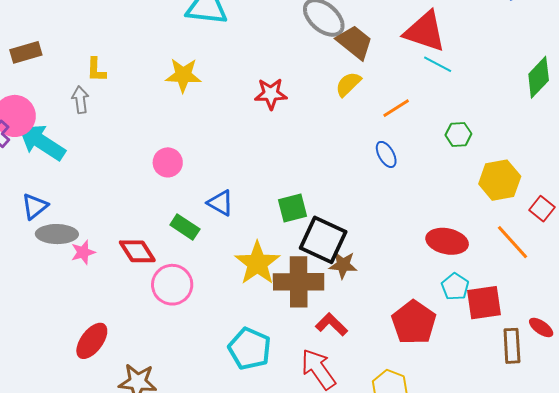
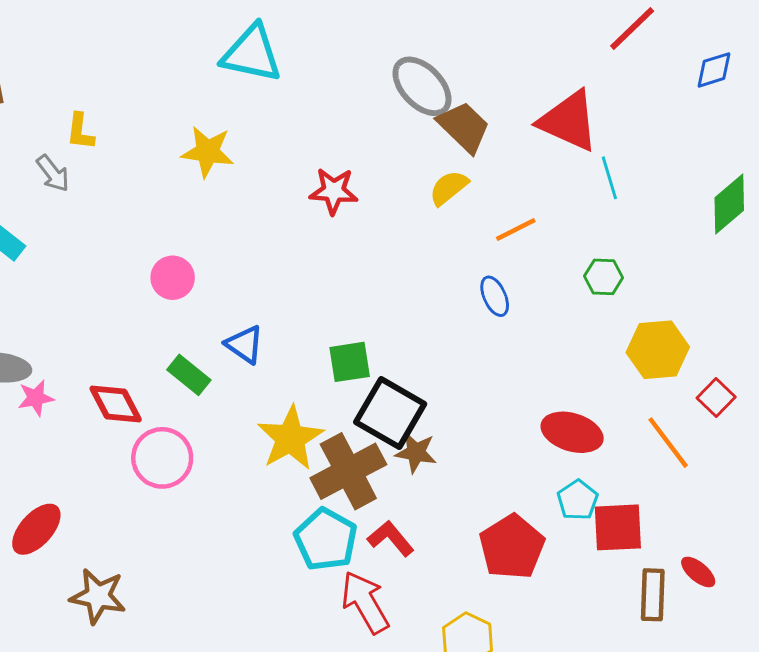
cyan line: (438, 64) -> (609, 178), moved, turned 40
gray arrow: (80, 100) -> (53, 173), turned 144
brown cross: (299, 282) -> (348, 471), turned -33
cyan pentagon: (250, 349) -> (326, 539), moved

